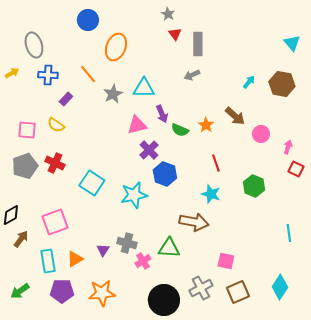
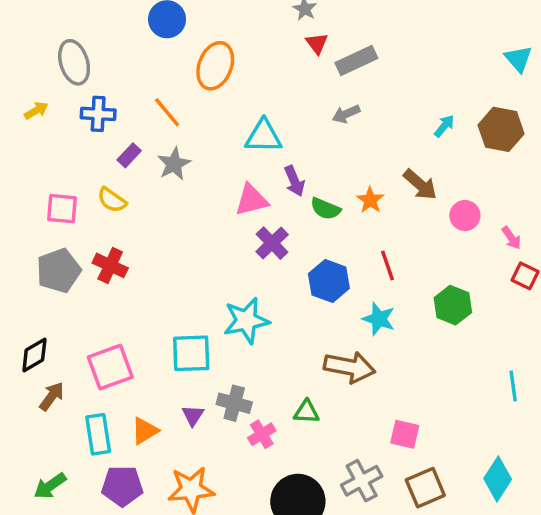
gray rectangle: (198, 44) -> (356, 61), turned 65
gray star: (113, 94) -> (174, 164), moved
pink arrow: (288, 147) -> (511, 238), turned 128
blue hexagon: (165, 174) -> (329, 281), moved
cyan square: (92, 183) -> (191, 353), moved, turned -35
green triangle: (169, 248) -> (307, 412), size x0.7

